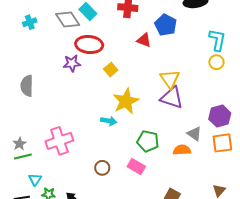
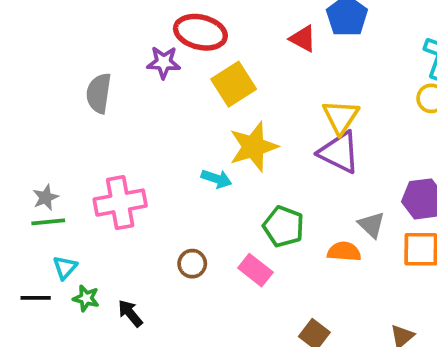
yellow square: (111, 70) -> (234, 84), size x1.6
gray semicircle: (27, 86) -> (99, 93), moved

